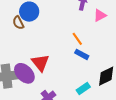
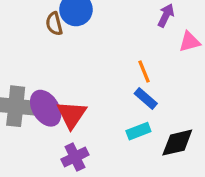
red triangle: (40, 63) -> (72, 115), moved
cyan rectangle: (83, 88) -> (138, 131), moved

